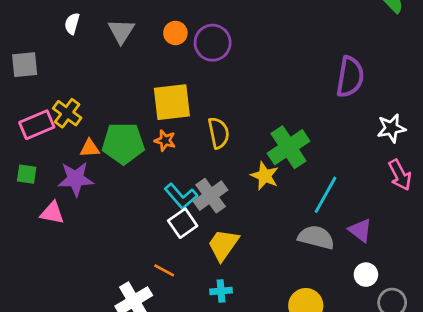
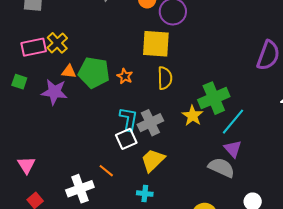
yellow square: (172, 102) -> (156, 44), moved
cyan line: (325, 195) -> (233, 122), moved
cyan L-shape: (181, 196) -> (129, 119), turned -140
pink triangle: (52, 213) -> (26, 165), moved, turned 36
purple triangle: (360, 230) -> (233, 149), moved

